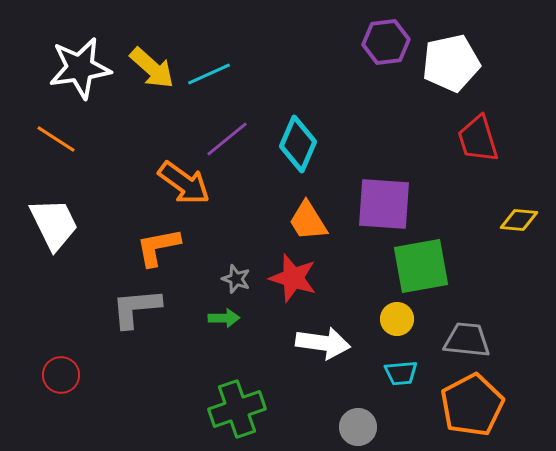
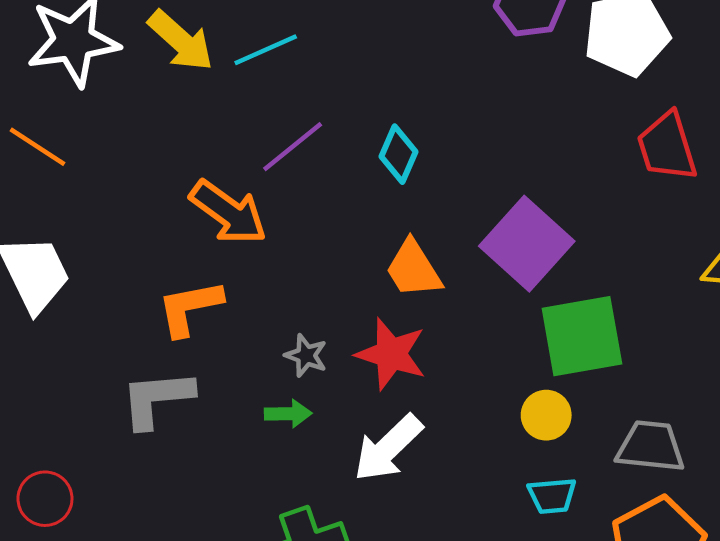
cyan diamond: (298, 144) -> (398, 154), size x0.7
purple square: (384, 204) -> (527, 244), turned 38
white arrow: (323, 343) -> (388, 448), moved, turned 128

